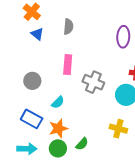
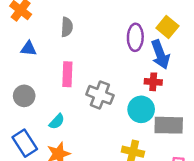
blue triangle: (37, 34) -> (29, 49), moved, turned -32
blue rectangle: (32, 119) -> (25, 143), turned 30

